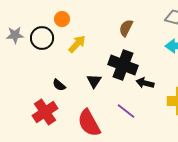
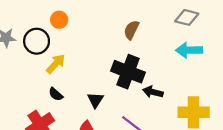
yellow arrow: (77, 44) -> (56, 64), moved
black triangle: (94, 81) -> (95, 100), moved

